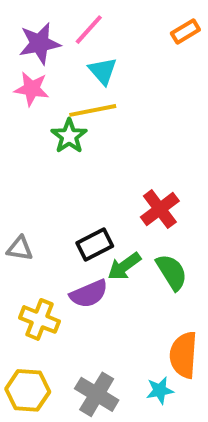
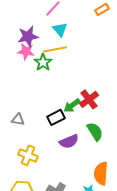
purple star: (40, 43) -> (28, 36), moved
pink star: (32, 89) -> (26, 51), moved
green arrow: (124, 266) -> (72, 105), moved
purple semicircle: (89, 294) -> (69, 141), moved

